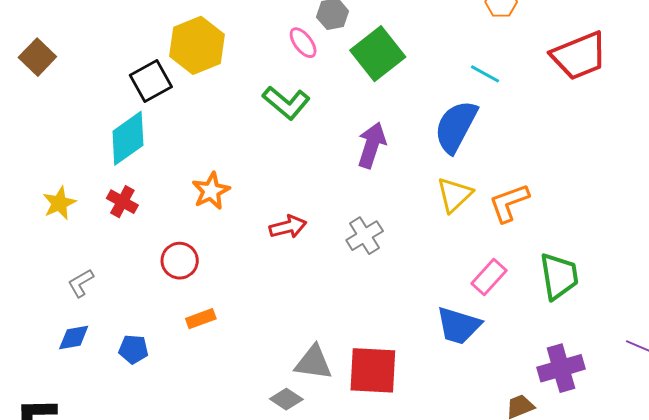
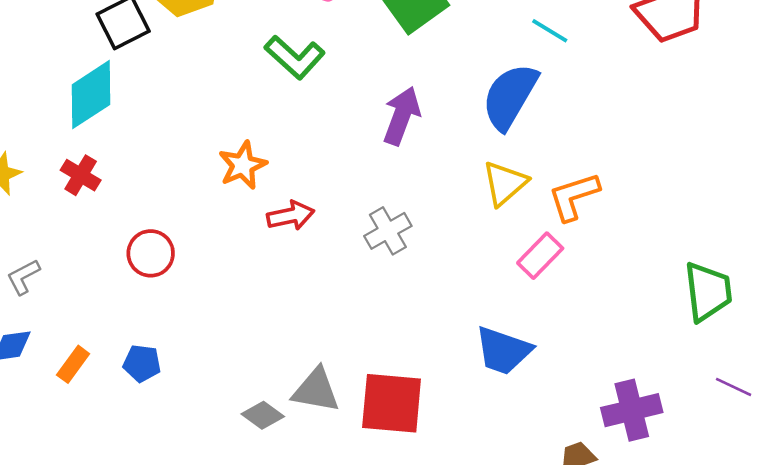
orange star: (211, 191) -> (243, 165), moved
green trapezoid: (559, 276) -> (708, 292), moved
pink rectangle: (489, 277) -> (540, 256), moved
orange rectangle: (201, 319) -> (73, 364), moved, turned -36
blue pentagon: (133, 349) -> (142, 363), moved
gray diamond: (286, 399) -> (263, 415), moved

